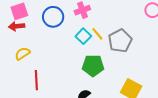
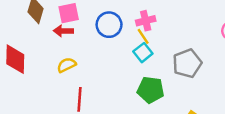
yellow line: (97, 34) -> (143, 36), moved

